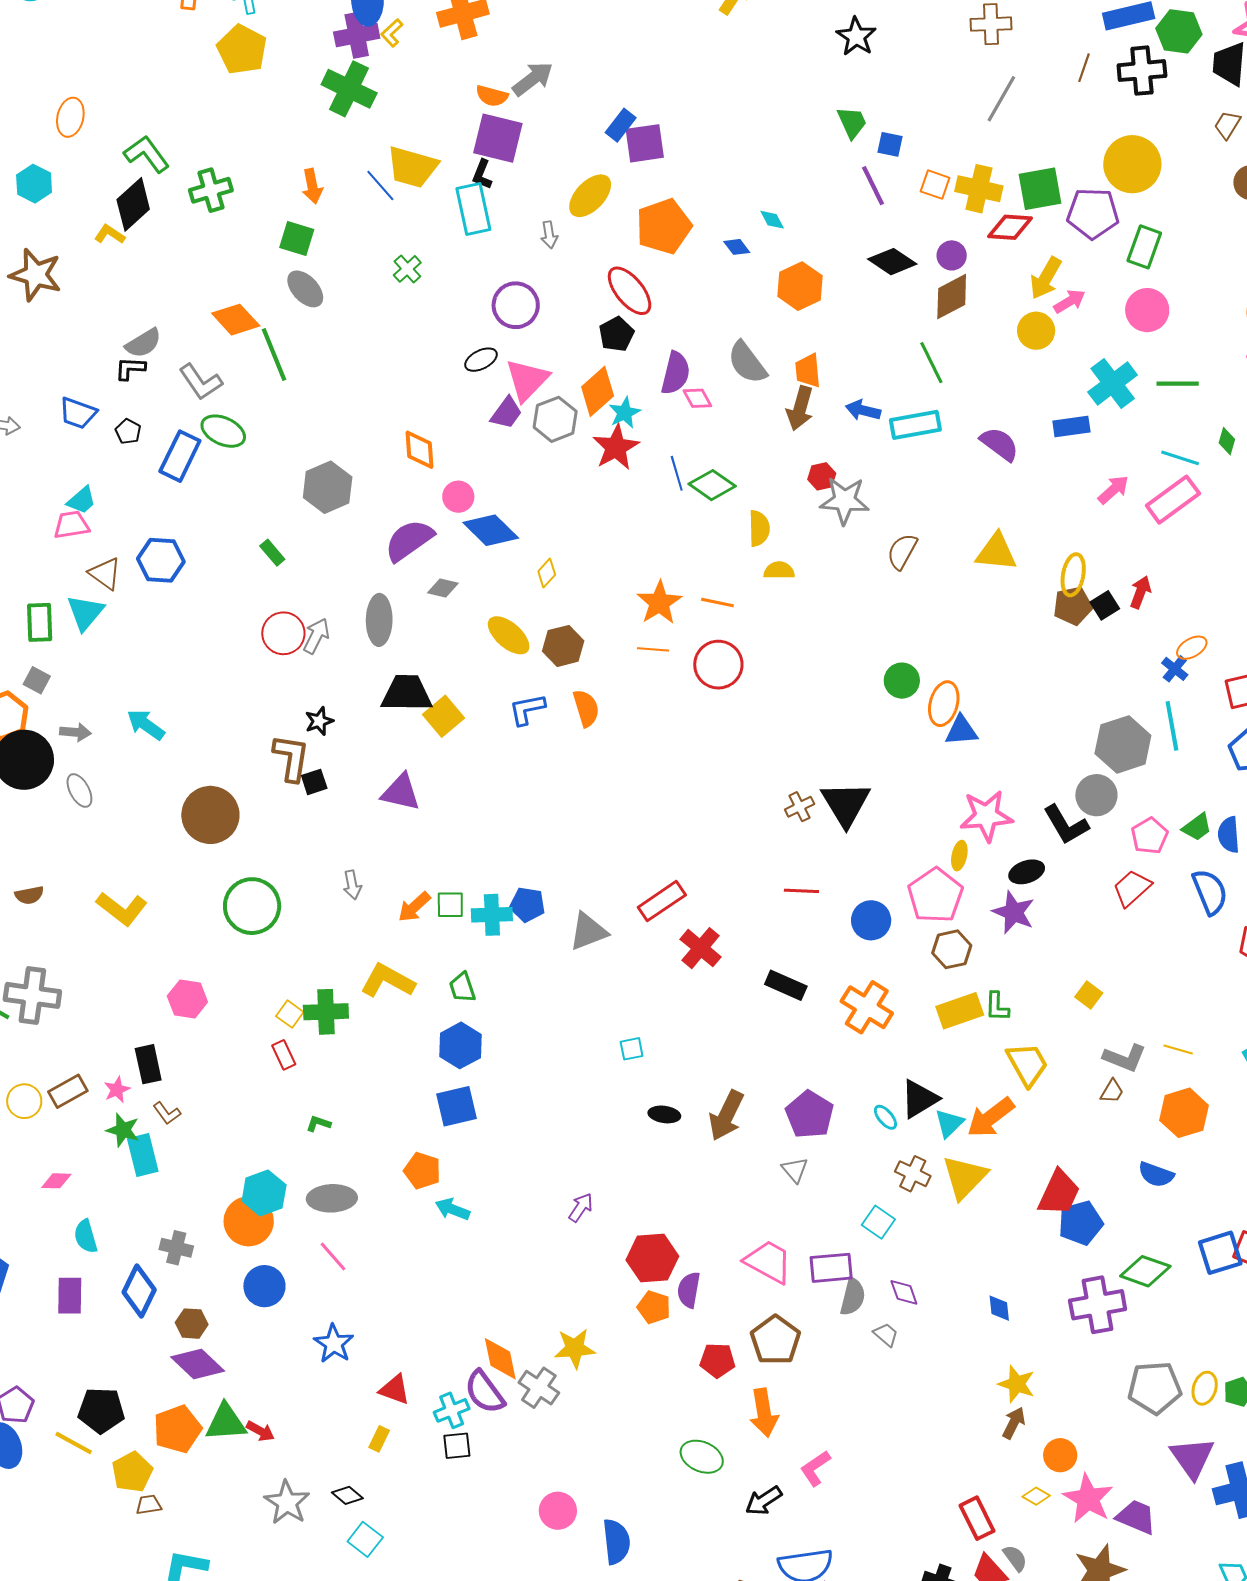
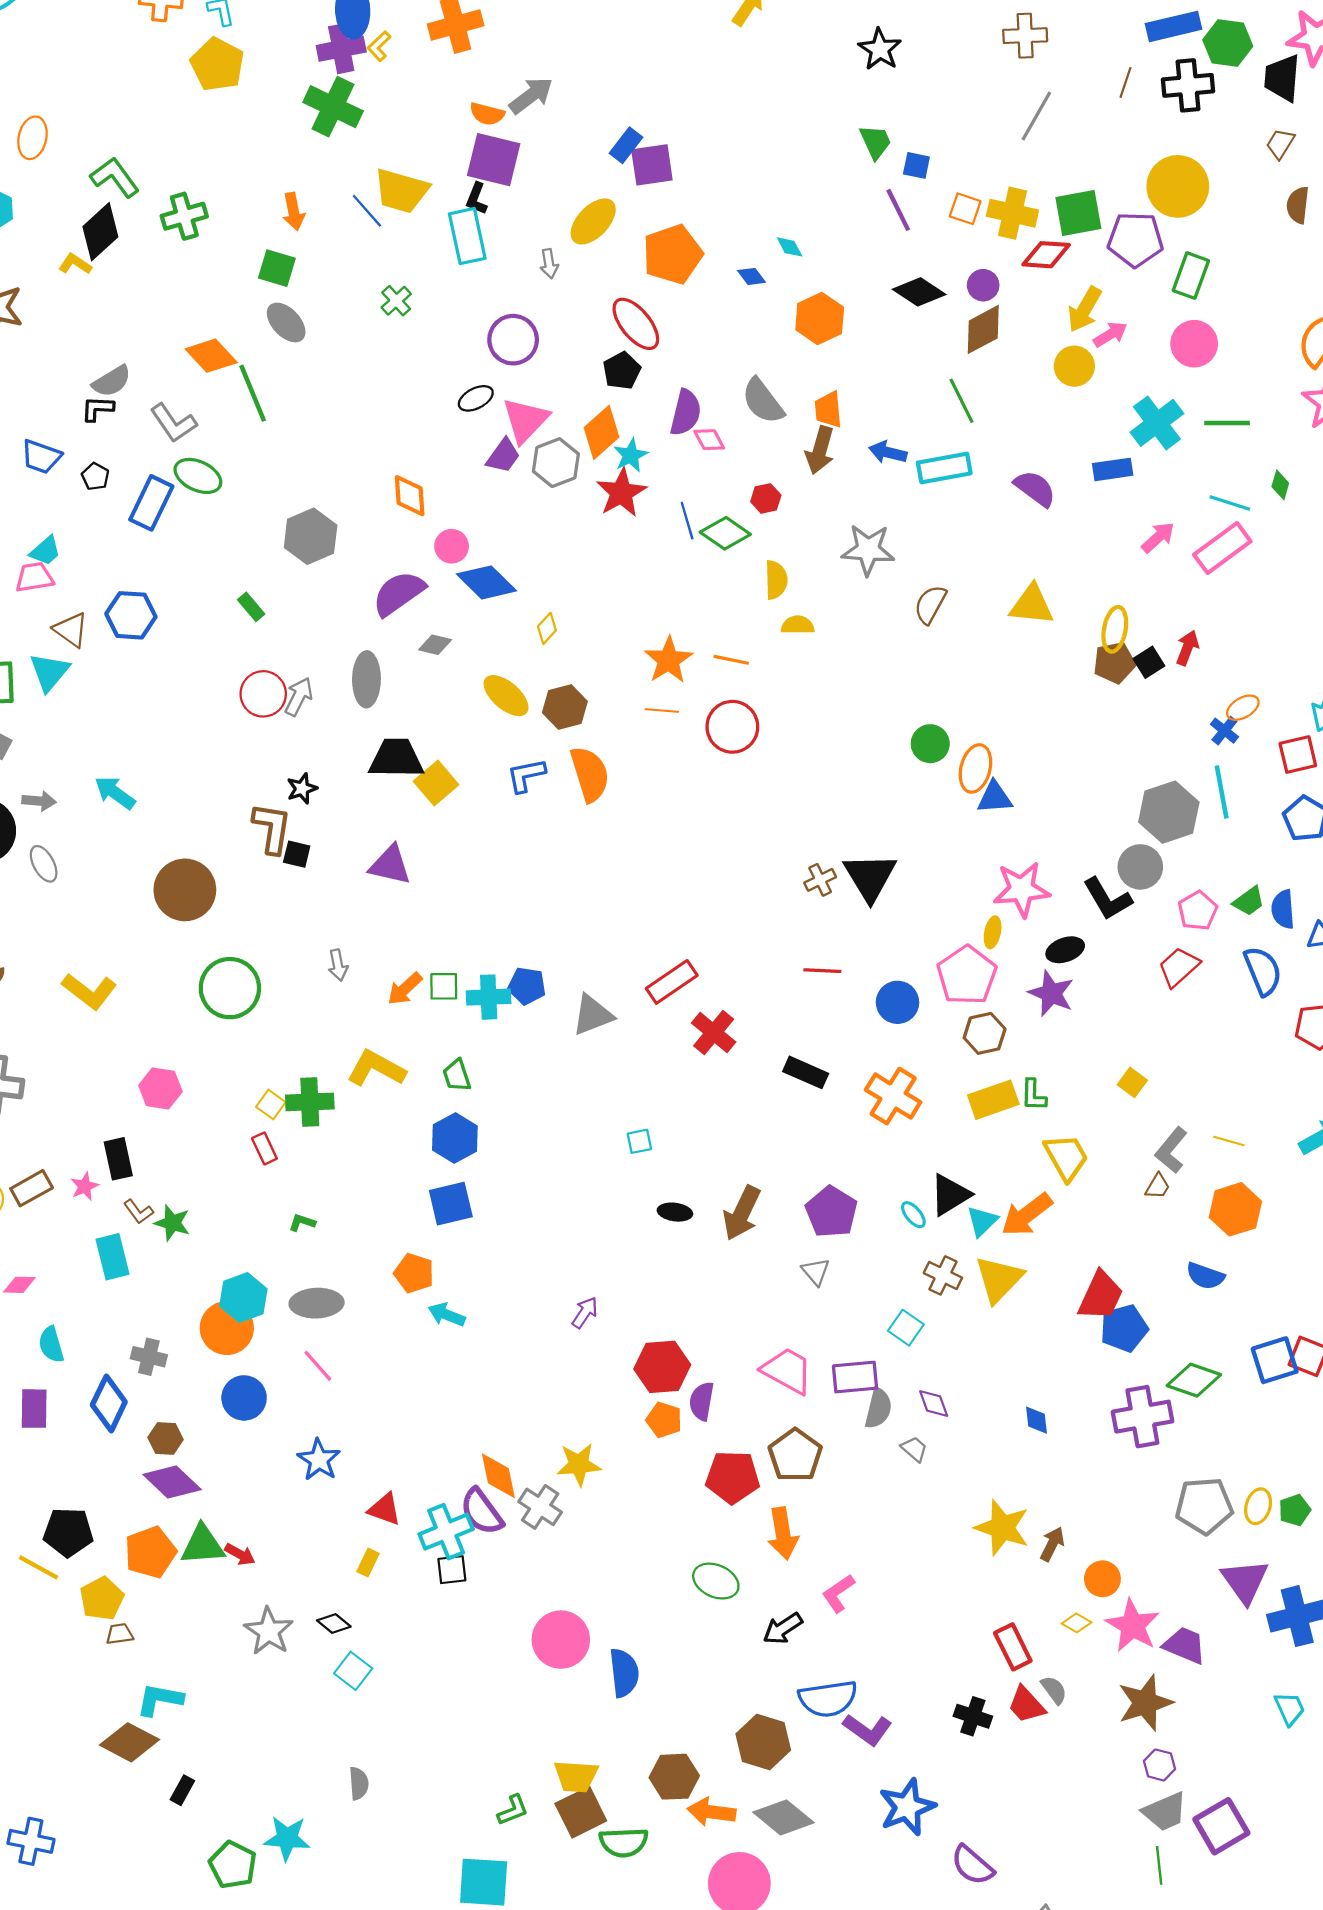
red hexagon: (822, 476) -> (766, 498), moved
orange semicircle: (586, 708) -> (590, 774), size x1.4
black square: (314, 782) -> (297, 854), turned 32
gray L-shape: (1125, 1058) -> (1171, 1150), turned 108
green star: (123, 1130) -> (172, 1223), moved
red pentagon: (717, 1360) -> (733, 1477), size x1.4
yellow star: (1017, 1384) -> (1002, 1528), moved, size x1.4
cyan cross: (452, 1410) -> (446, 1532), size x1.4
pink circle: (558, 1511) -> (561, 1640), size x1.4

